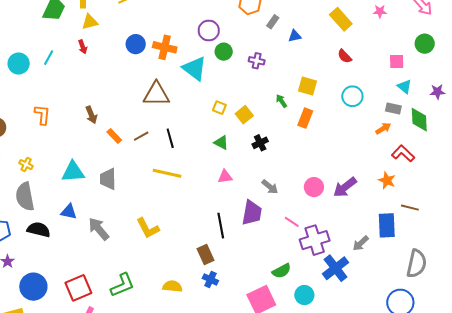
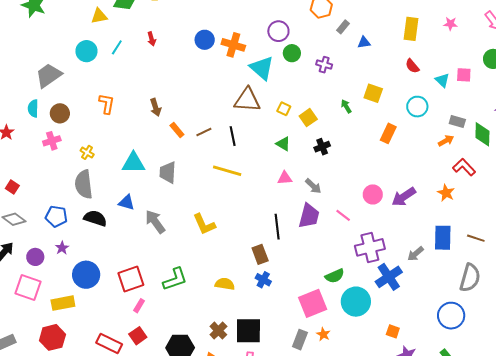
yellow rectangle: (341, 19) -> (411, 29), turned 45
yellow triangle: (90, 22) -> (99, 16), moved
cyan triangle: (404, 87) -> (442, 80), moved
brown triangle: (156, 94) -> (247, 100), moved
orange rectangle: (305, 118) -> (388, 133), moved
gray arrow: (270, 187) -> (313, 186), moved
brown line: (410, 208) -> (476, 238), moved
pink line: (292, 222) -> (343, 215), moved
cyan circle: (304, 295) -> (356, 302), size x1.5

